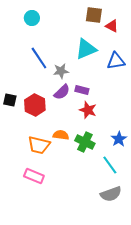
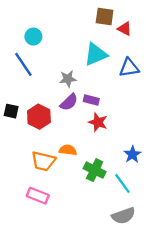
cyan circle: (32, 18) -> (33, 37), moved
blue line: (39, 58) -> (23, 64), moved
green cross: (85, 142) -> (95, 170), moved

